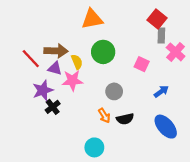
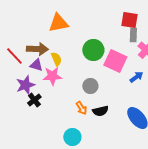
orange triangle: (92, 19) -> (58, 23), moved
red square: (157, 19) -> (129, 20), turned -30
green circle: (103, 52) -> (93, 50), moved
pink square: (142, 64) -> (115, 61), size x1.6
blue arrow: (161, 91) -> (136, 77), moved

